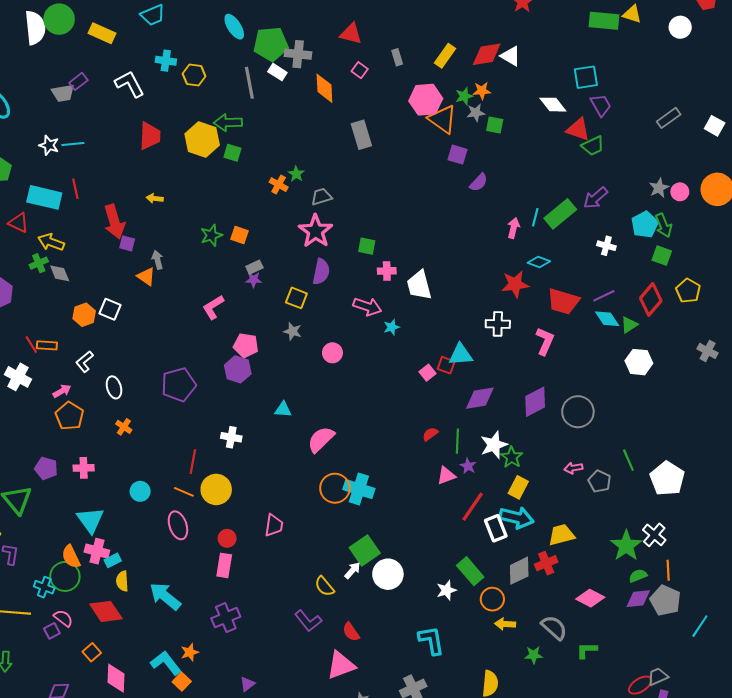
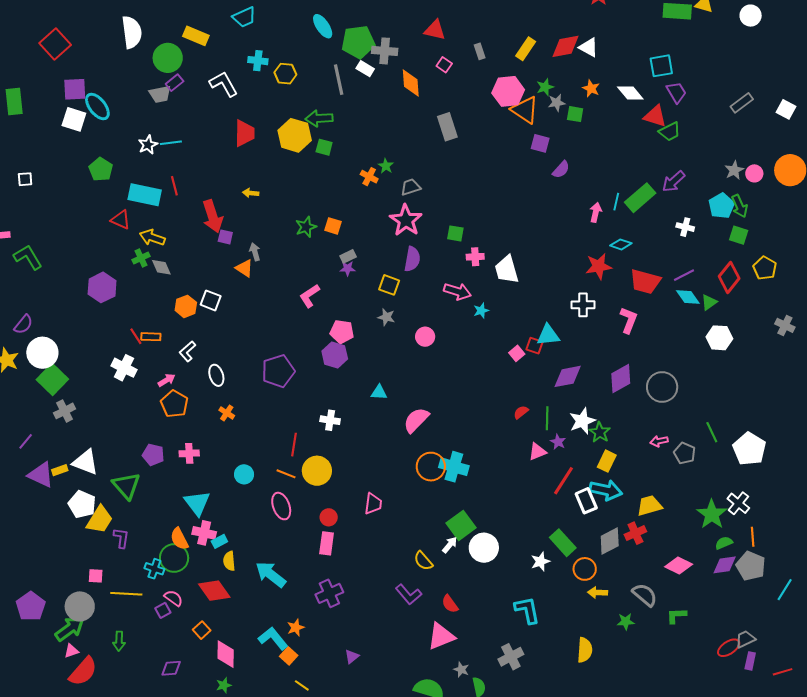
green circle: (59, 19) -> (168, 58), moved
orange star: (482, 91) -> (591, 88), moved, turned 30
white star: (49, 145) -> (148, 145), turned 30

